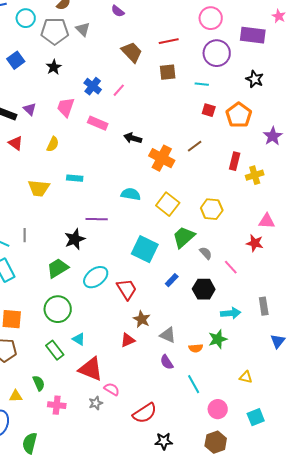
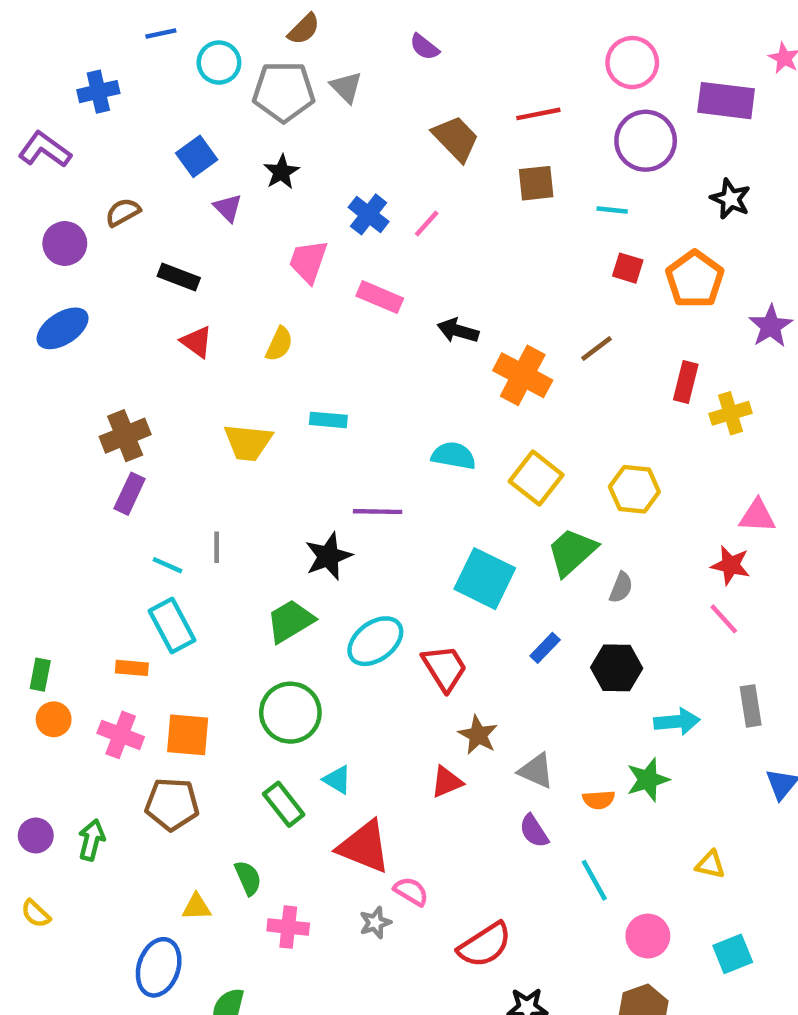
purple triangle: (30, 109) -> (228, 208), moved
gray semicircle: (206, 253) -> (621, 588), turned 64
pink line: (231, 267) -> (724, 619), moved

